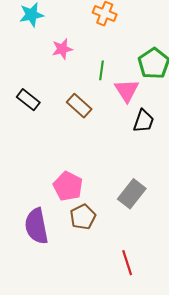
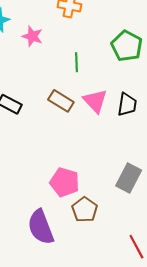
pink star: (62, 49) -> (32, 36), moved, turned -30
pink triangle: (127, 90) -> (95, 101), moved

